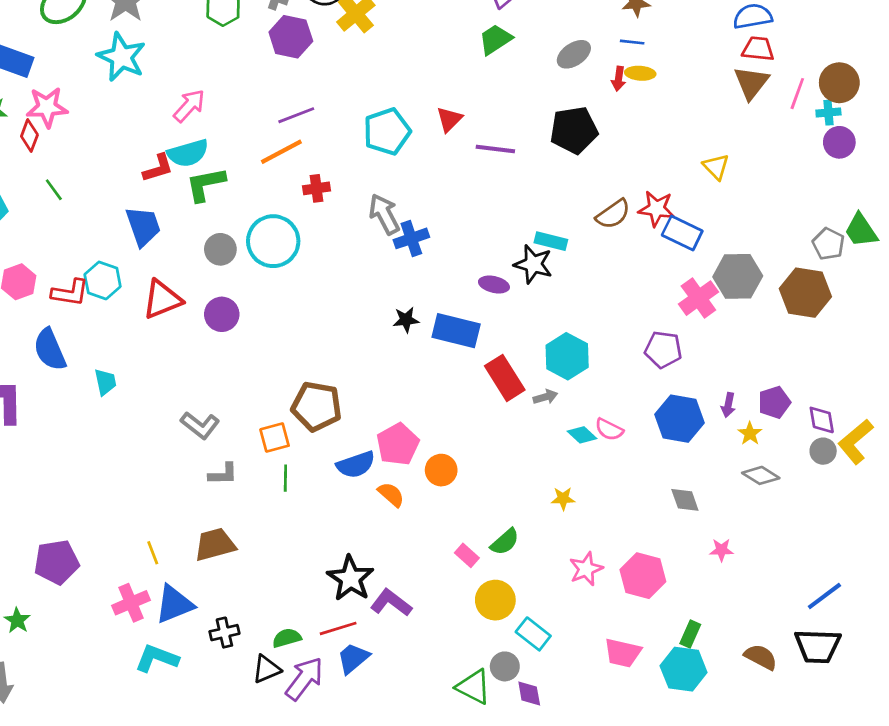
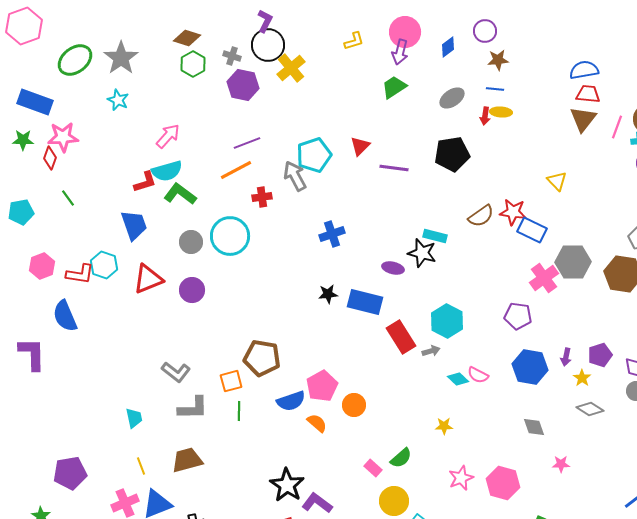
cyan star: (122, 57) -> (118, 100), size x0.6
green L-shape: (205, 184) -> (180, 194), turned 48
gray arrow: (384, 214) -> (295, 176), moved
cyan trapezoid: (105, 382) -> (134, 418), moved
gray L-shape: (223, 474) -> (193, 408), size x1.4

